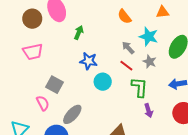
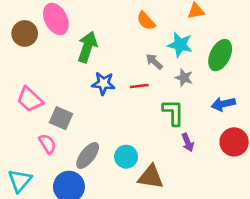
green arrow: (79, 33) -> (87, 47), size x1.6
pink trapezoid: (33, 52) -> (30, 99), moved, turned 60
red line: (126, 66) -> (139, 86), moved, turned -40
cyan circle: (103, 82) -> (126, 157), moved

